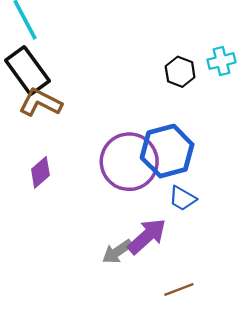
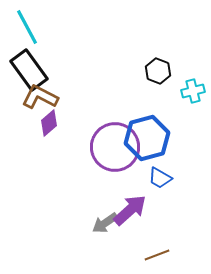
cyan cross: (221, 61) -> (193, 91), moved
purple diamond: (40, 172) -> (49, 123), moved

